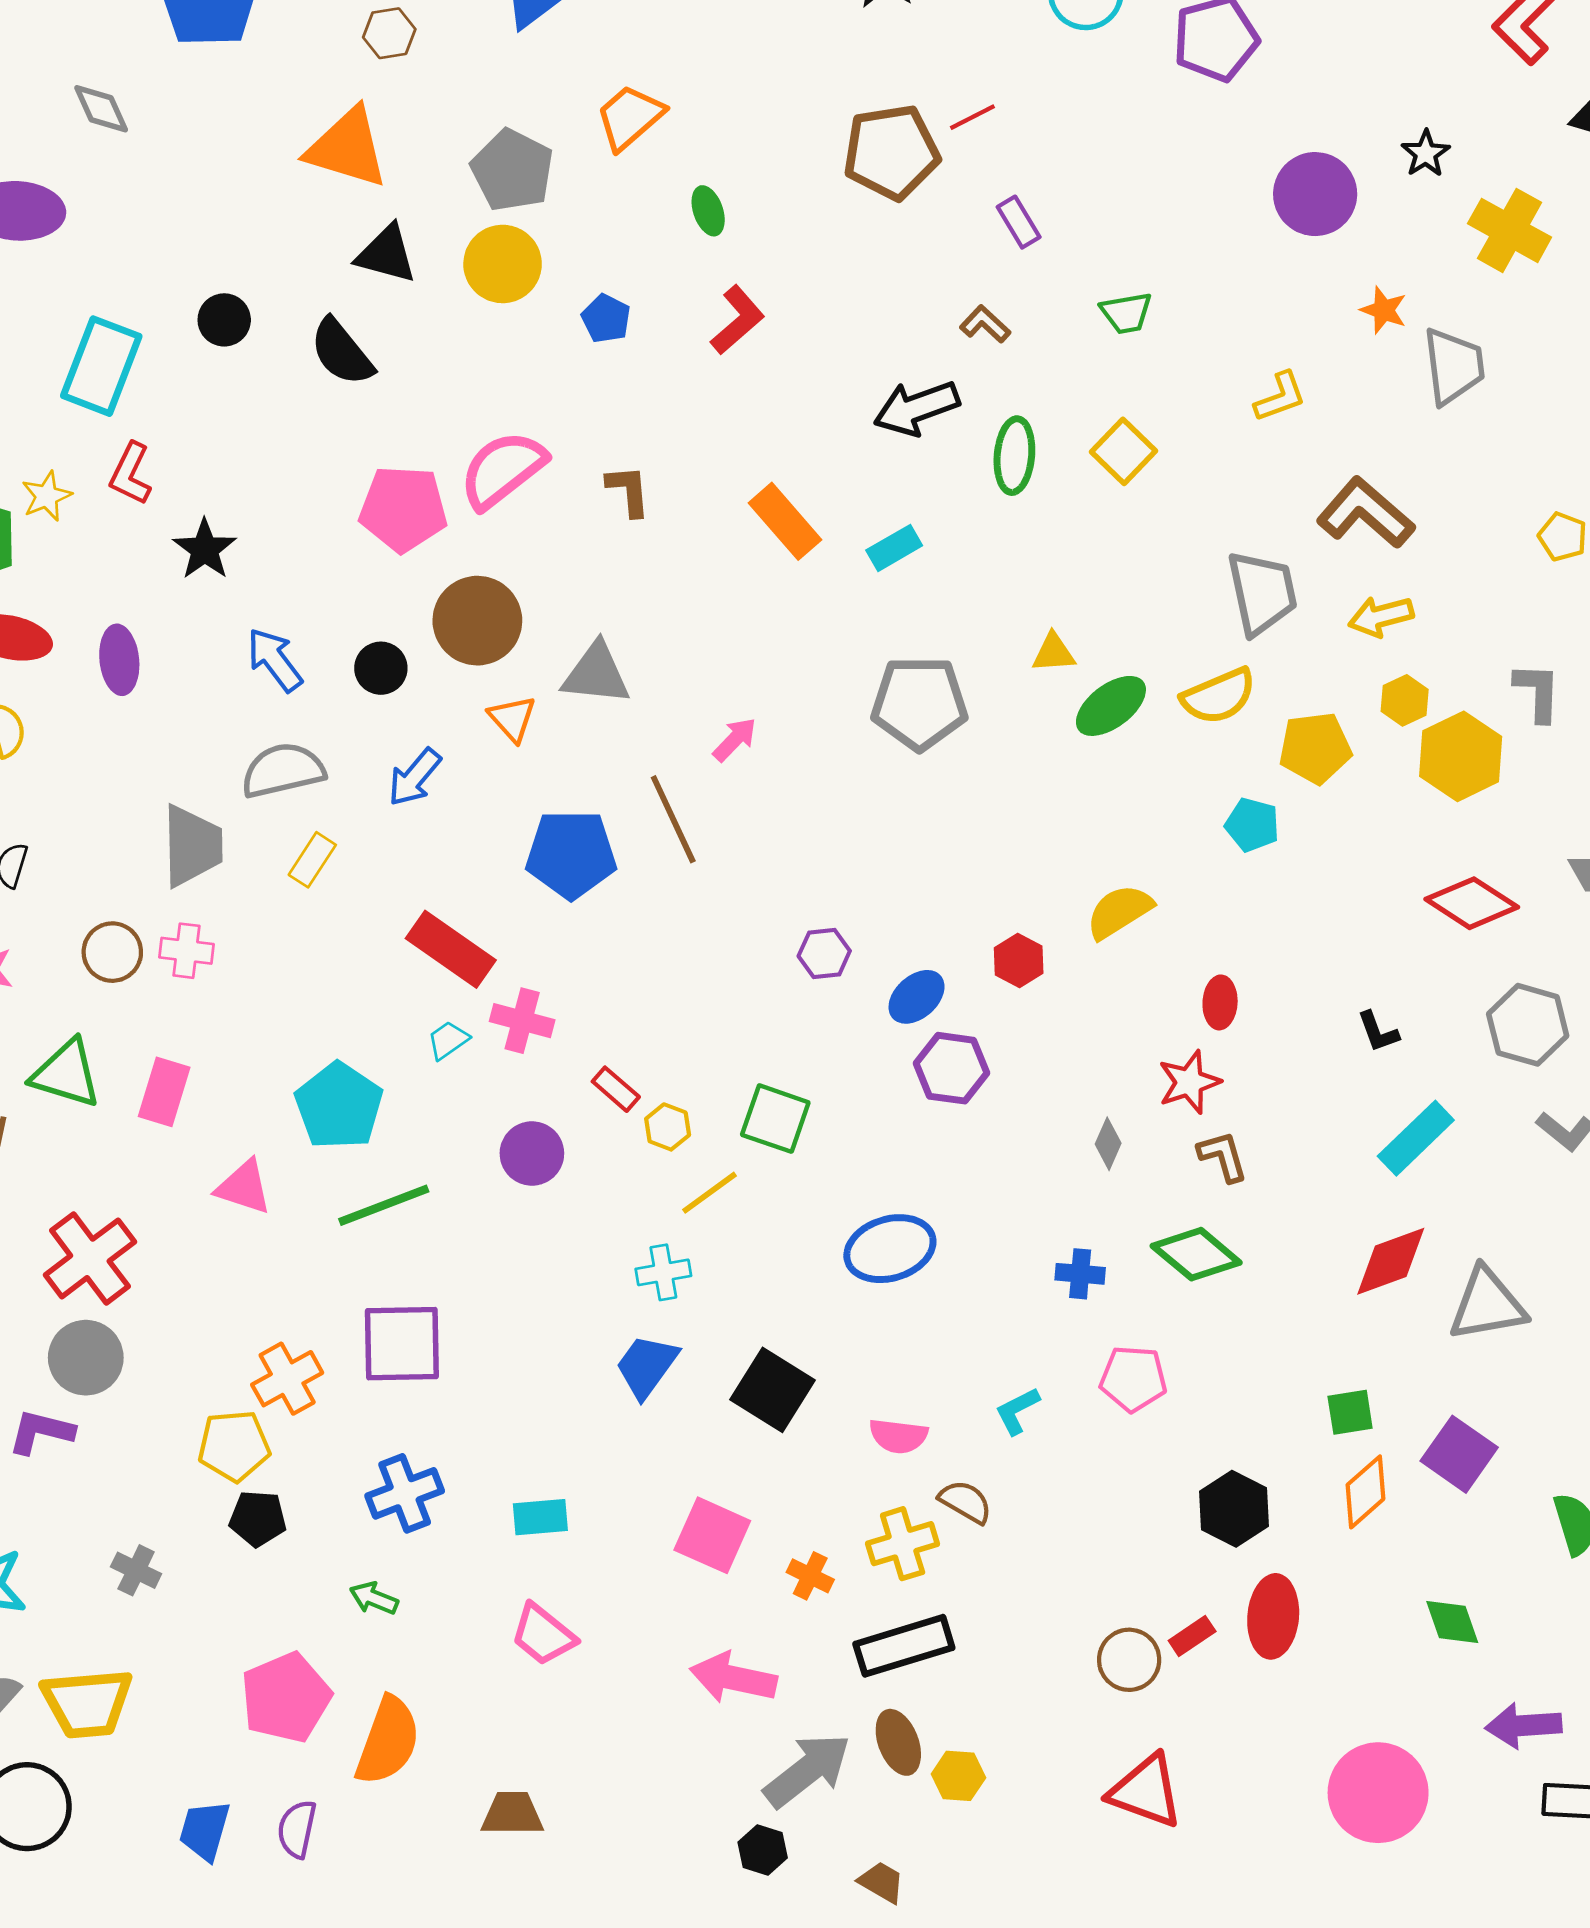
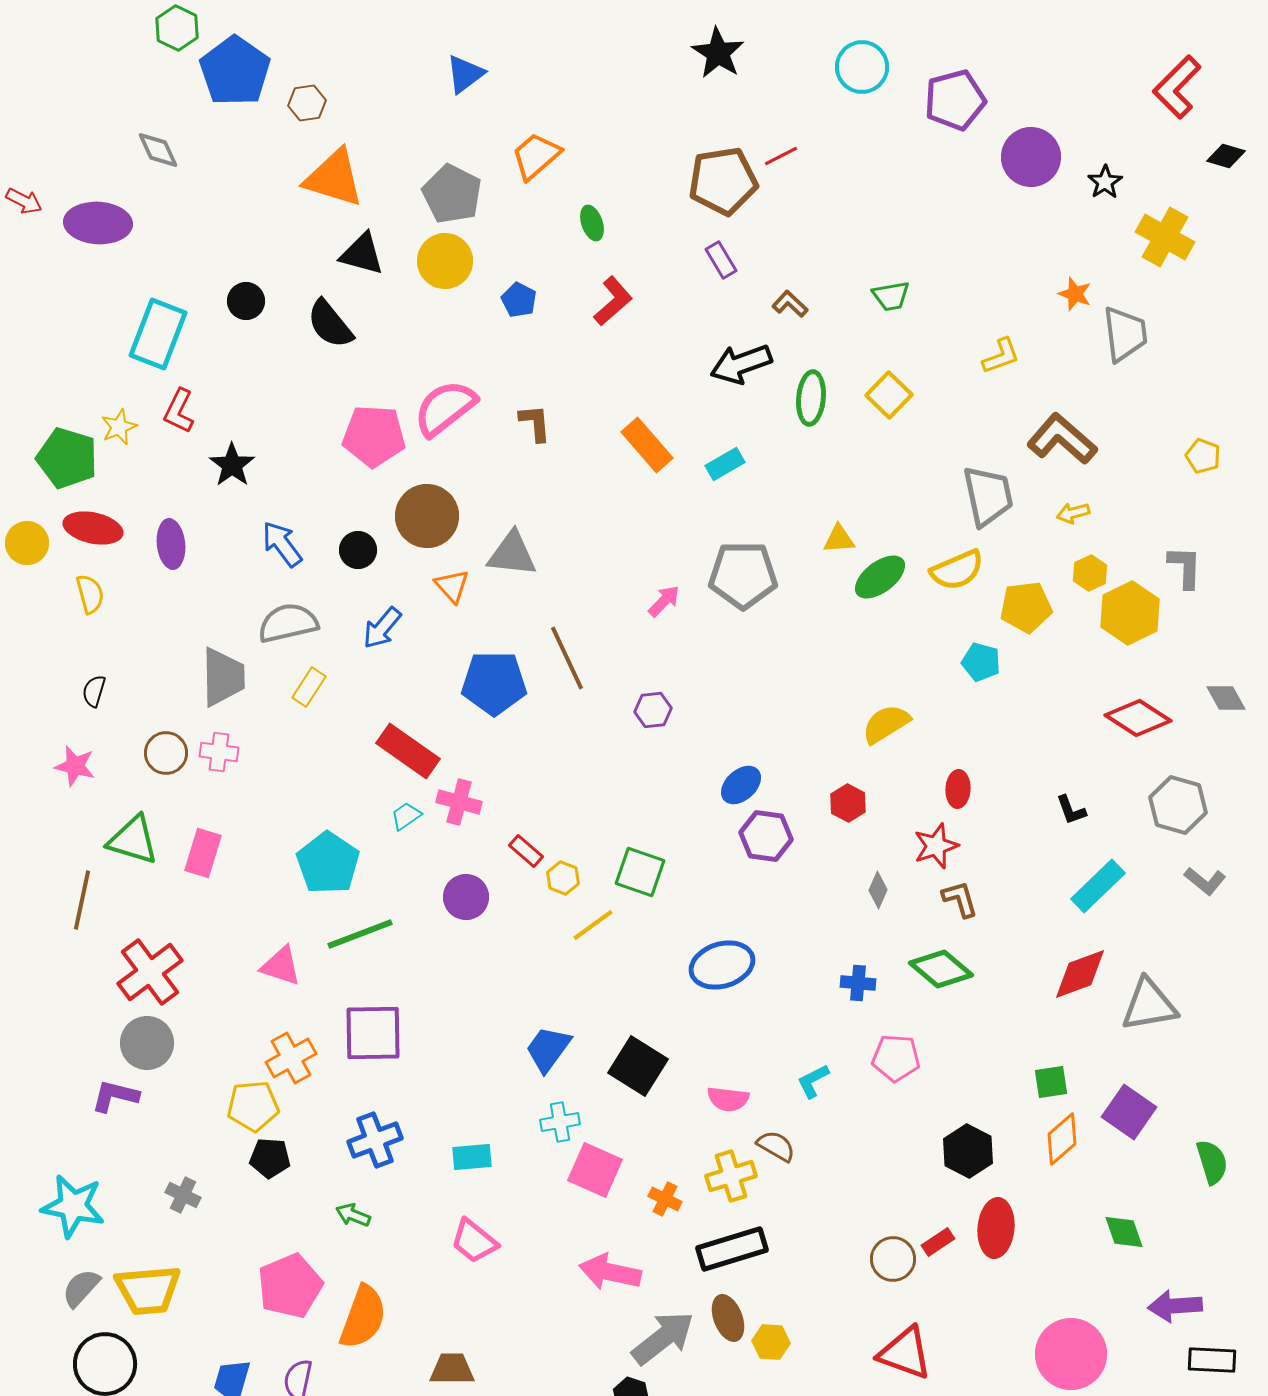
brown hexagon: (389, 33) -> (307, 103), moved
purple circle: (1315, 194) -> (1031, 157), moved
purple rectangle: (1019, 222) -> (721, 260), moved
yellow arrow: (1381, 616) -> (1073, 513), size x0.7
pink arrow: (735, 740) -> (664, 601), moved
purple hexagon: (824, 953) -> (653, 710), moved
red hexagon: (1019, 960) -> (848, 803), moved
pink triangle: (244, 1187) -> (281, 966), moved
cyan cross: (663, 1272) -> (560, 1122), moved

